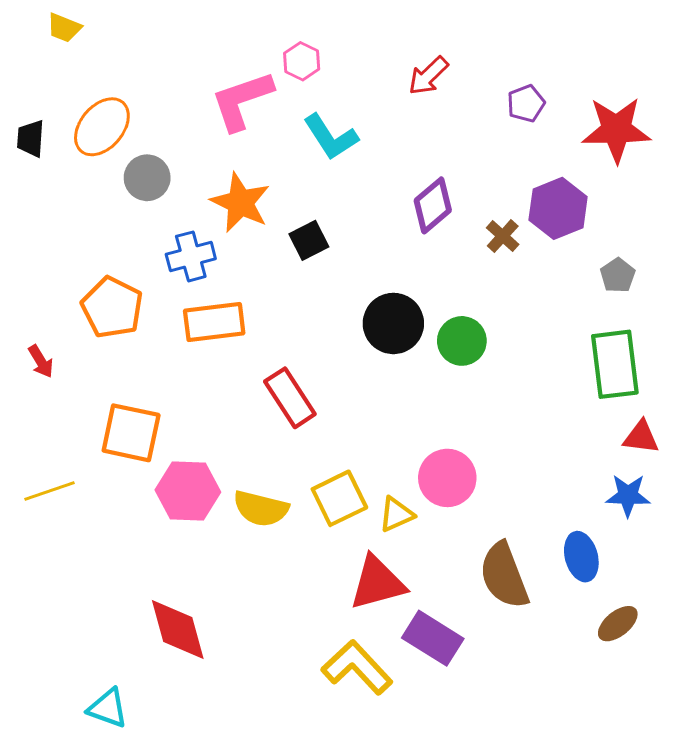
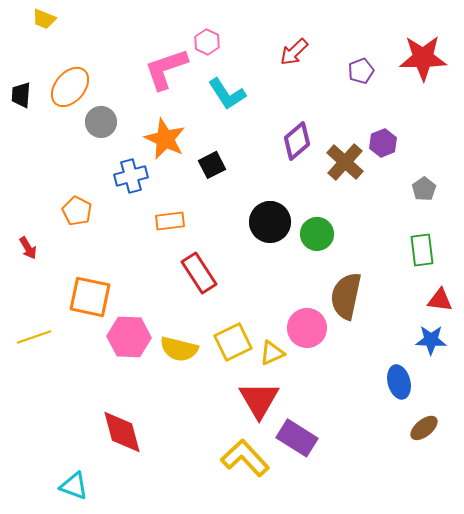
red star: (616, 130) -> (423, 58), moved
purple hexagon: (558, 208) -> (383, 143), size x0.7
brown cross: (503, 236) -> (345, 162), size x1.6
orange pentagon: (112, 307) -> (77, 211), size x0.7
orange rectangle: (214, 322) -> (170, 221), moved, size x0.7
green rectangle: (615, 364) -> (422, 250), size x0.7
brown semicircle: (504, 576) -> (346, 296), moved, turned 33
red triangle: (377, 583) -> (259, 400), turned -45

